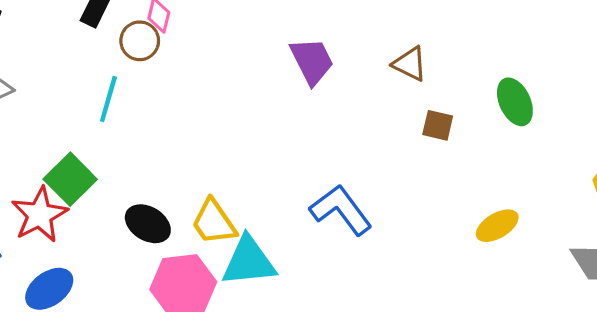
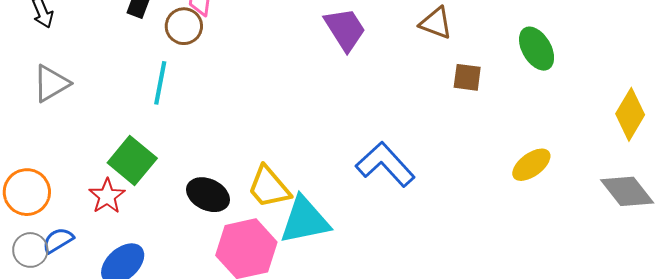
red star: (40, 215) -> (107, 196), size x0.7

